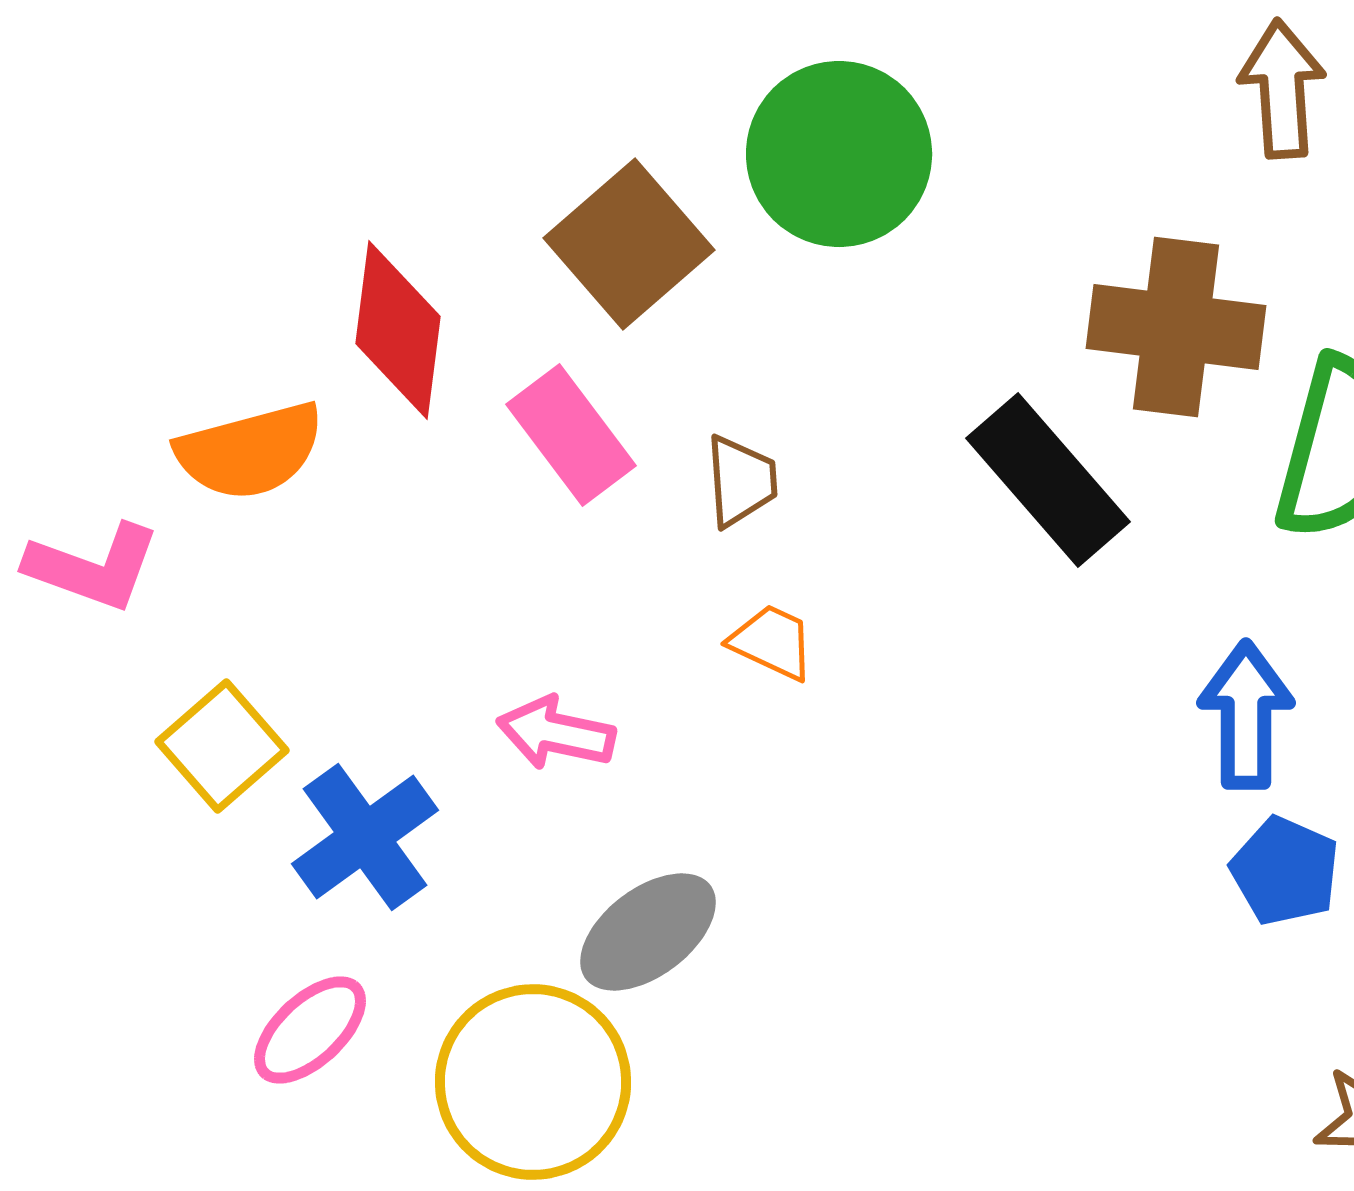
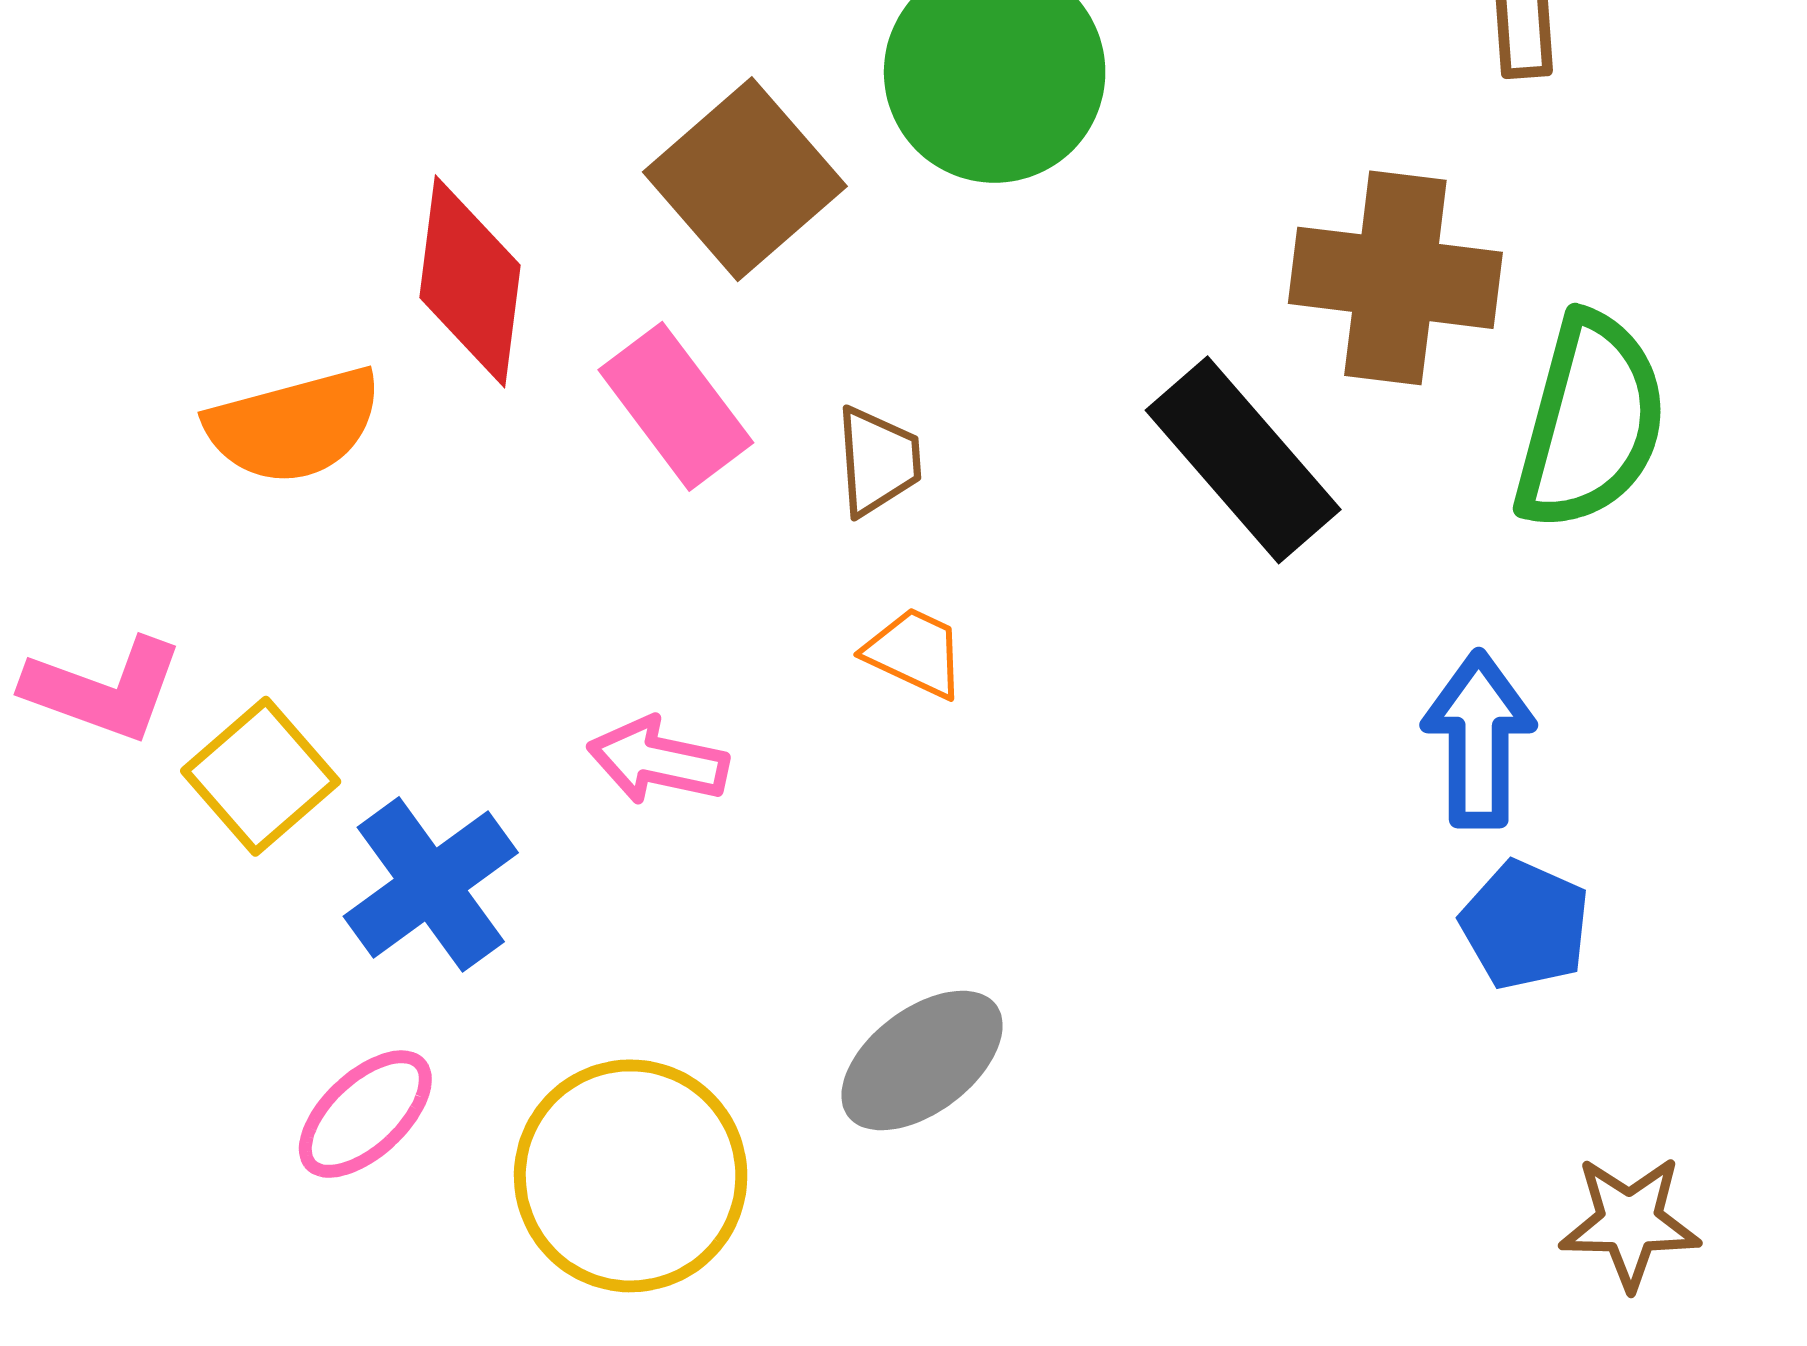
pink L-shape: (93, 567) -> (104, 689), moved
gray ellipse: (648, 932) -> (922, 1061), moved

